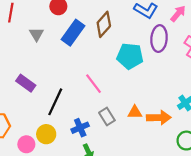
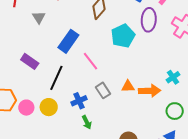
blue rectangle: (73, 33) -> (68, 41), moved
cyan pentagon: (130, 56) -> (123, 36), turned -30
pink circle: (26, 144) -> (26, 108), moved

